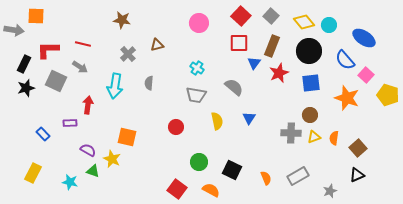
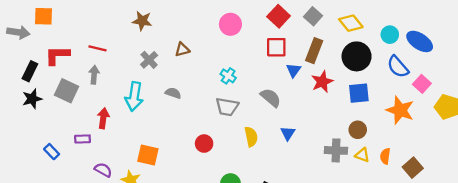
cyan circle: (329, 25) -> (390, 35), moved
gray arrow: (80, 67) -> (94, 75), turned -119
gray semicircle: (149, 83) -> (173, 93), turned 104
yellow triangle: (314, 137) -> (362, 155), turned 40

